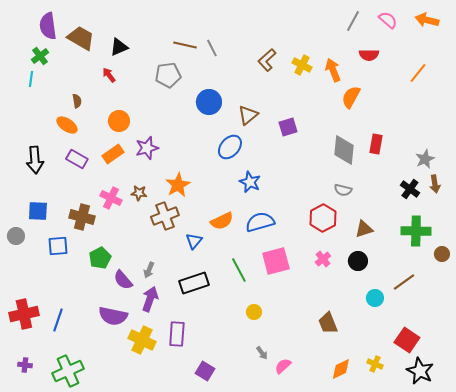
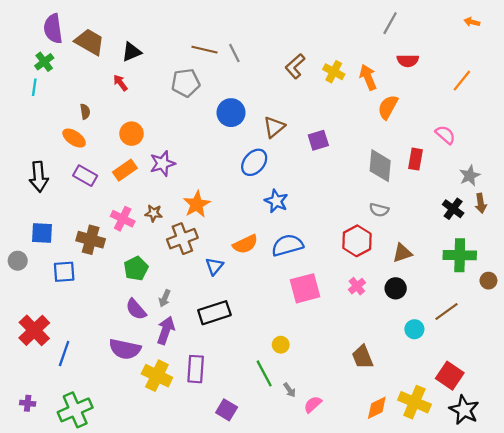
pink semicircle: (388, 20) -> (445, 135), moved
orange arrow: (427, 20) -> (472, 22), size x0.6
green pentagon: (100, 258) -> (136, 268), moved
green line: (239, 270) -> (264, 373), moved
red cross: (24, 314) -> (34, 330), moved, turned -32
yellow cross: (375, 364) -> (414, 402), size x1.8

